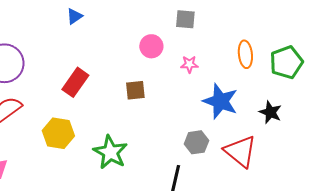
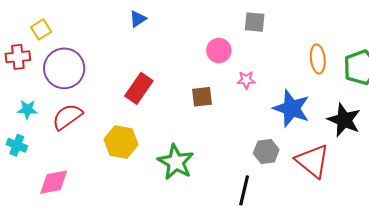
pink star: (189, 64) -> (246, 80), moved
black star: (270, 112) -> (344, 120), size x1.4

